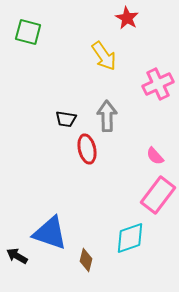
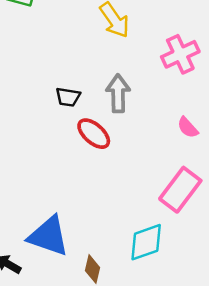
red ellipse: (87, 149) -> (94, 134), turned -36
pink semicircle: (155, 156) -> (188, 127), moved

